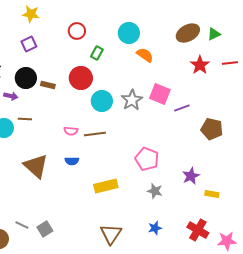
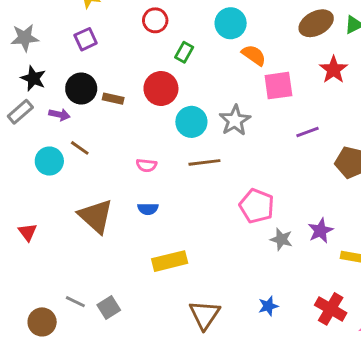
pink square: (160, 94) -> (278, 86), moved, turned -30
brown line: (25, 119) -> (80, 148), turned 32
brown line: (95, 134) -> (204, 162), moved
yellow rectangle: (106, 186) -> (170, 261), moved
gray star: (155, 191) -> (281, 239), moved

